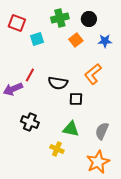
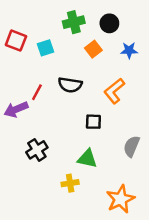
red square: (17, 23) -> (16, 41), moved
black semicircle: (58, 83) -> (70, 85), moved
black cross: (30, 122) -> (37, 150), turned 36
gray semicircle: (102, 131) -> (132, 146), moved
yellow cross: (57, 149) -> (70, 183), turned -32

